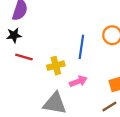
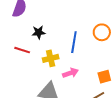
black star: (14, 35) -> (39, 32), moved

